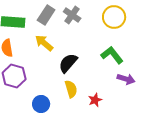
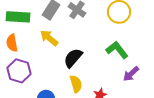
purple arrow: (126, 79) -> (131, 74), turned 120

